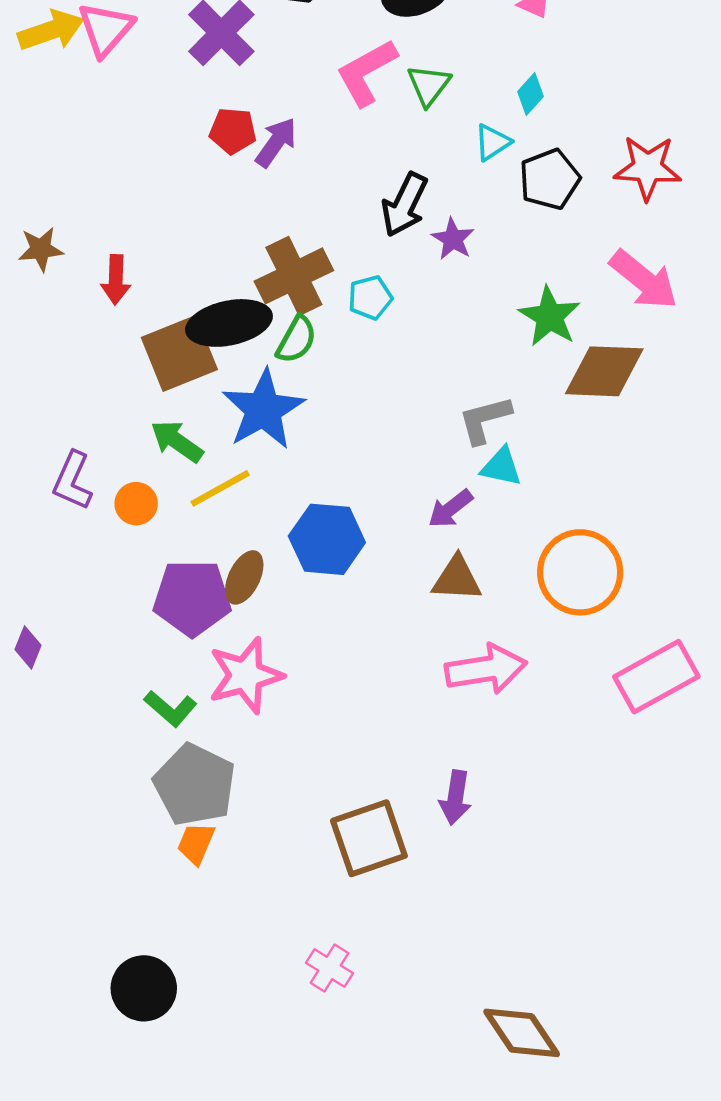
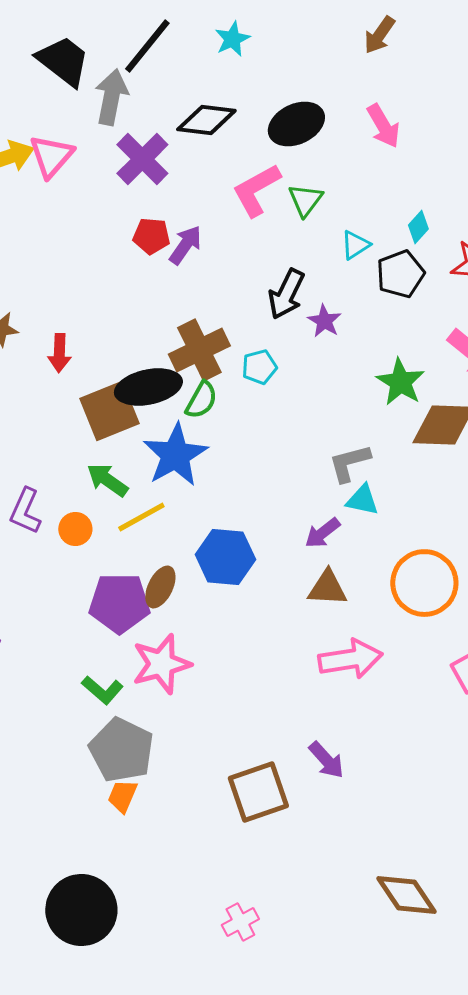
cyan diamond: (531, 94) -> (418, 227), moved
purple arrow: (455, 798) -> (326, 760), turned -51
pink cross: (329, 968) -> (240, 922), moved, turned 30
black circle: (144, 988) -> (81, 910), size x1.4
brown diamond: (522, 1033) -> (406, 895), moved

